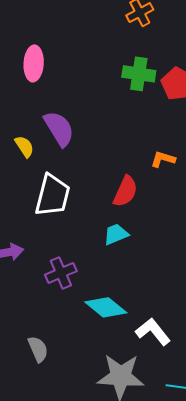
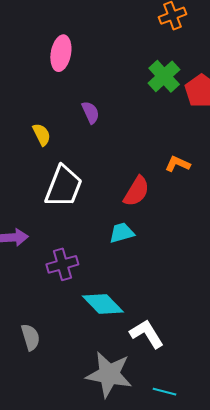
green cross: (139, 74) -> (164, 76), turned 32
purple semicircle: (59, 129) -> (91, 112), moved, size x0.6

